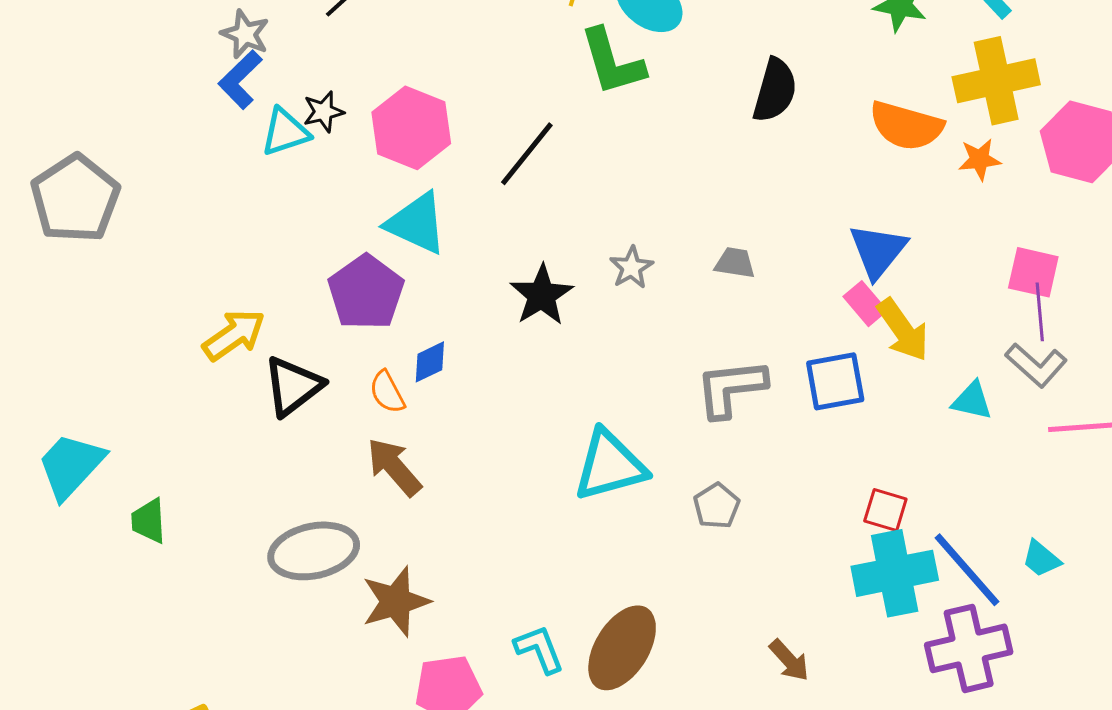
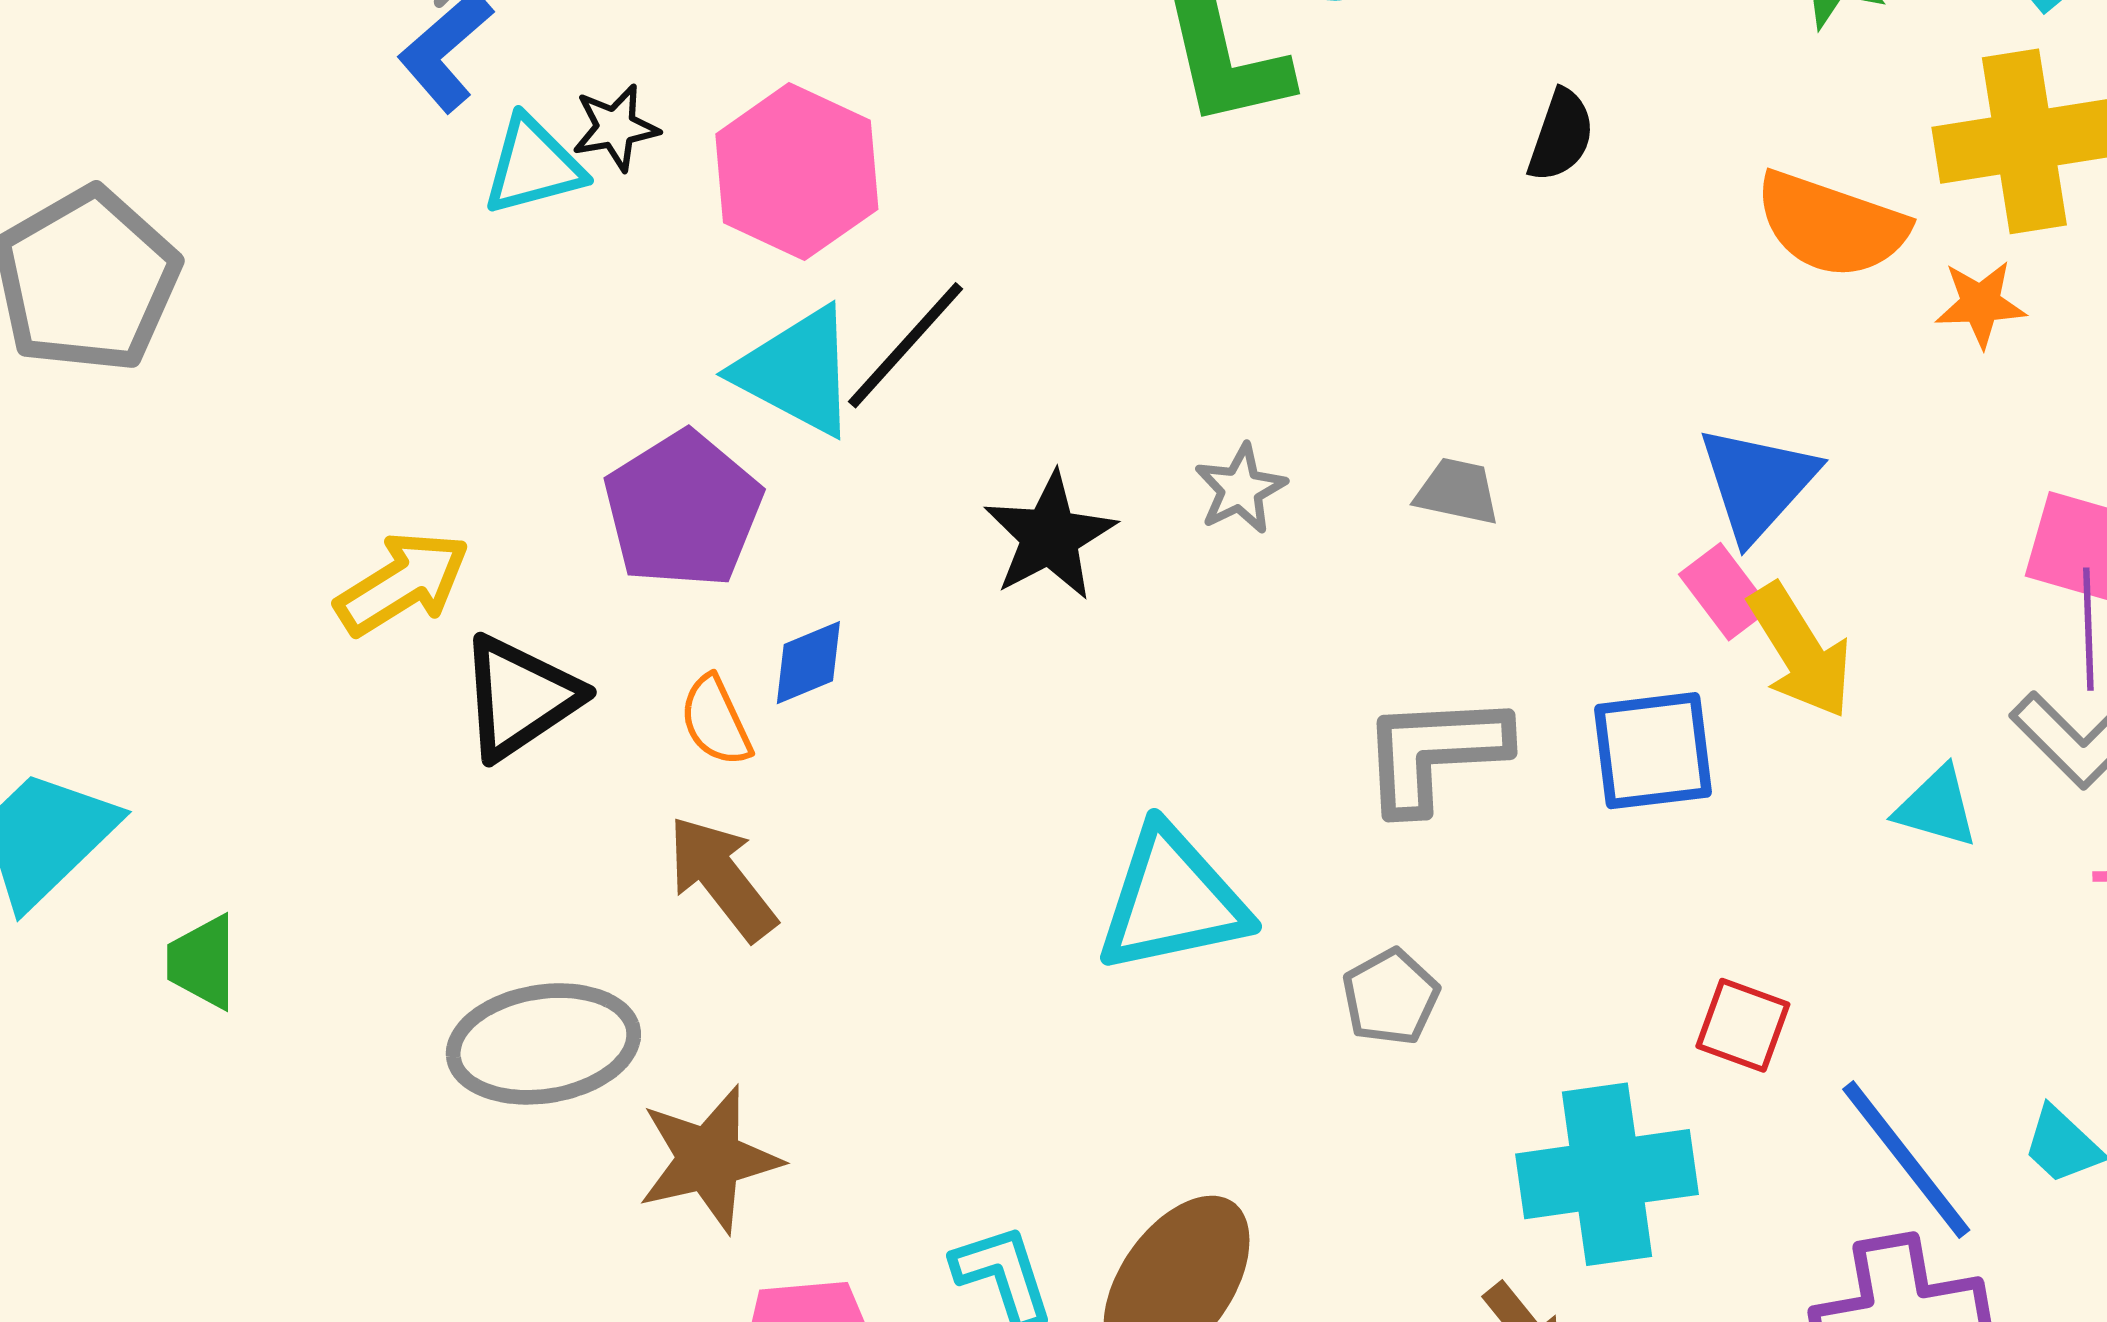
black semicircle: (775, 90) -> (1561, 135), size x0.7
black line: (527, 154) -> (906, 345), moved
cyan cross: (895, 573) -> (1607, 1174), moved

